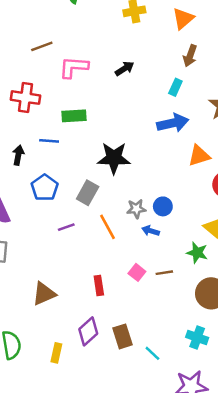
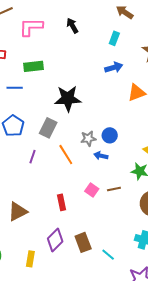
brown arrow: (190, 56) -> (125, 12), turned 108
black arrow: (125, 69) -> (72, 26), turned -84
blue arrow: (173, 123) -> (114, 67), size x0.7
purple line: (66, 227) -> (32, 157), turned -48

